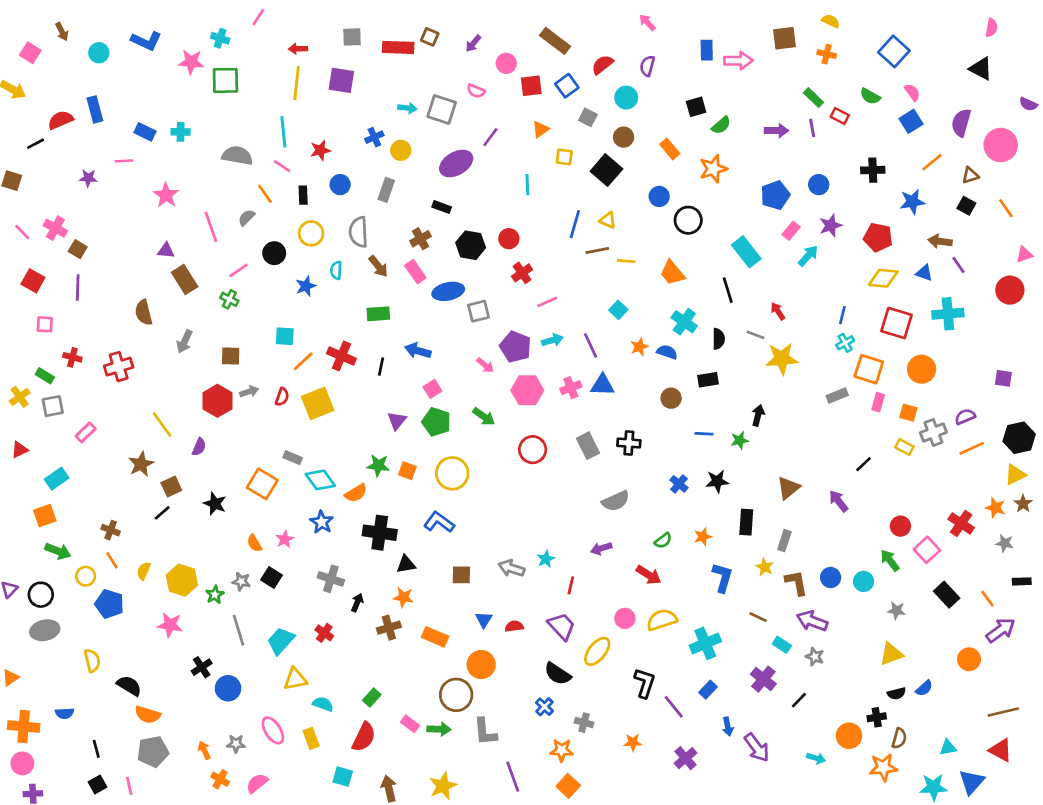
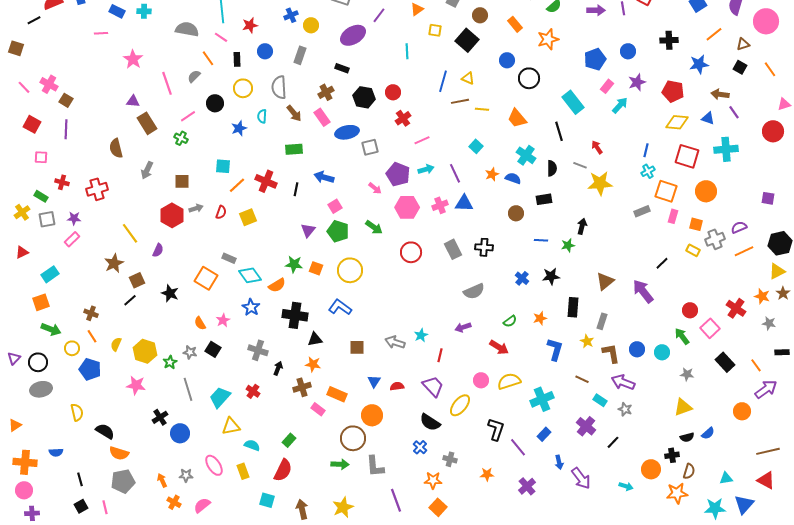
purple star: (88, 178) -> (74, 218), moved
yellow square: (318, 403) -> (248, 217), size x0.7
purple arrow: (838, 501) -> (643, 291), size x1.4
pink rectangle: (410, 724) -> (318, 409), moved

